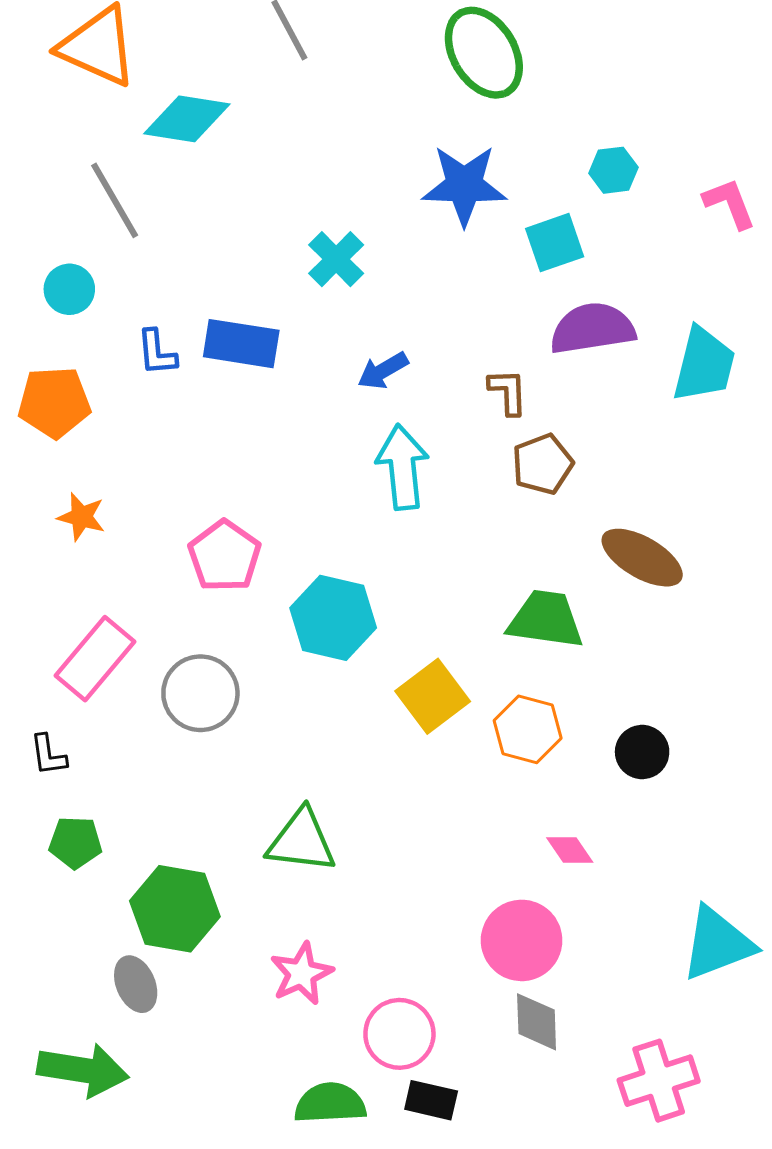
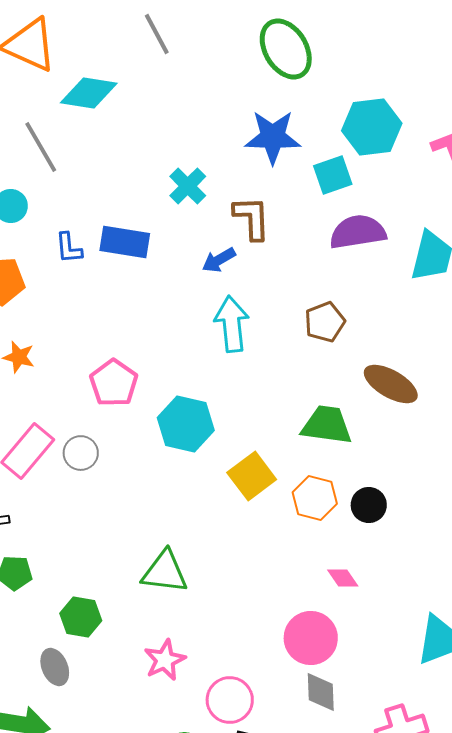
cyan hexagon: (613, 170) -> (372, 127), size x1.8
brown L-shape: (508, 392) -> (252, 218), moved, size x1.4
gray circle: (200, 693) -> (81, 453), moved, size x0.7
black circle: (642, 752) -> (369, 505), moved
green hexagon: (175, 909) -> (81, 617), size x0.7

